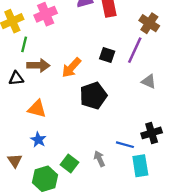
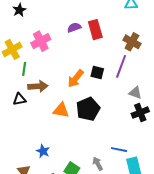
orange arrow: (71, 68) -> (76, 79), moved
orange triangle: (37, 109) -> (61, 110), moved
black cross: (152, 133) -> (140, 113), moved

